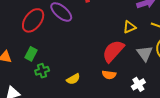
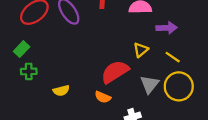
yellow triangle: (130, 27) -> (141, 50), turned -32

